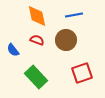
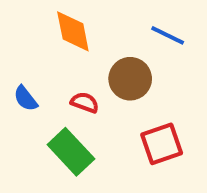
blue line: (74, 15) -> (168, 35), moved, turned 36
red semicircle: (37, 40) -> (85, 102), moved

